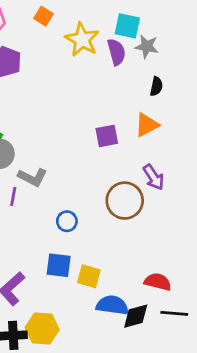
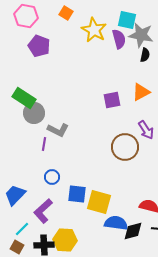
gray star: (147, 46) -> (141, 35), size x1.4
black semicircle: (156, 86) -> (145, 55), moved
blue circle: (67, 221) -> (52, 177), moved
yellow square: (89, 276) -> (99, 202), size x1.4

